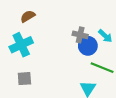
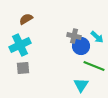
gray square: (24, 79) -> (23, 68), moved

